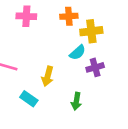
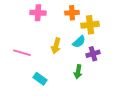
yellow arrow: (48, 76) -> (56, 46), moved
green arrow: (76, 101) -> (78, 72), moved

